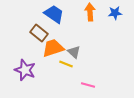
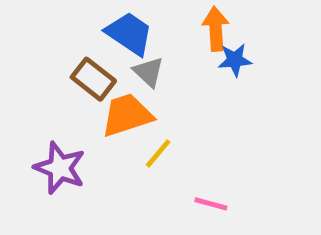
blue star: (115, 13) -> (235, 60), moved
gray triangle: (74, 52) -> (149, 72), moved
yellow line: (66, 64) -> (158, 153), turned -72

